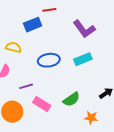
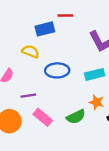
yellow semicircle: (14, 47) -> (30, 51), moved
orange star: (91, 118) -> (97, 102), moved

